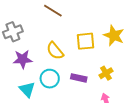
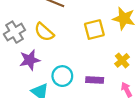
yellow semicircle: (55, 51) -> (44, 32), moved
purple rectangle: (79, 78) -> (95, 80), moved

